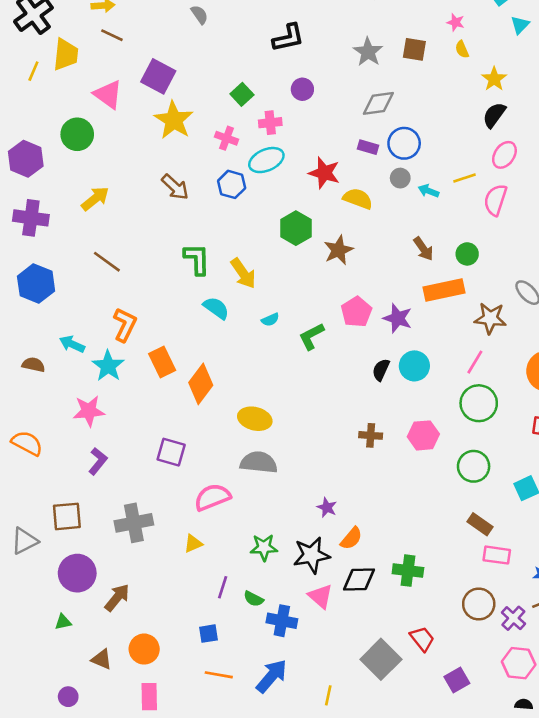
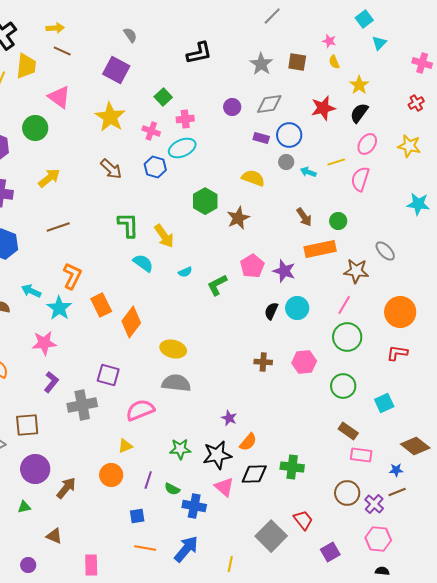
purple square: (158, 76) -> (116, 70), moved
purple circle: (302, 89) -> (232, 107), moved
red star: (324, 173) -> (323, 108), moved, turned -30
brown line: (107, 262) -> (58, 227), turned -55
gray cross: (134, 523) -> (82, 405), moved
orange circle: (144, 649) -> (111, 475), moved

